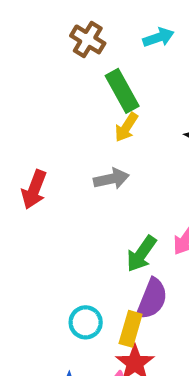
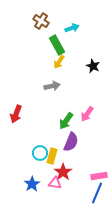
cyan arrow: (158, 37) -> (72, 28), moved
red arrow: (34, 190) -> (16, 114), moved
yellow rectangle: (131, 329) -> (52, 156), moved

